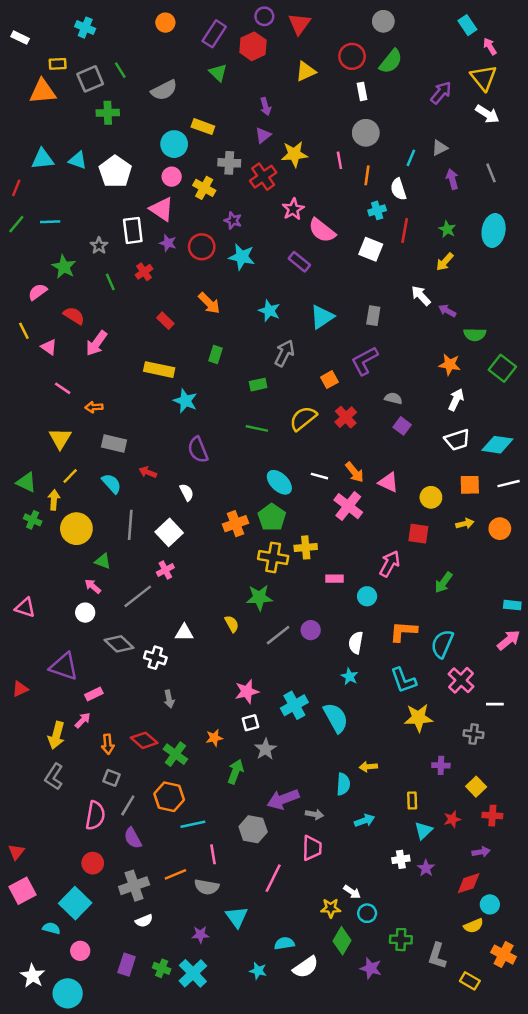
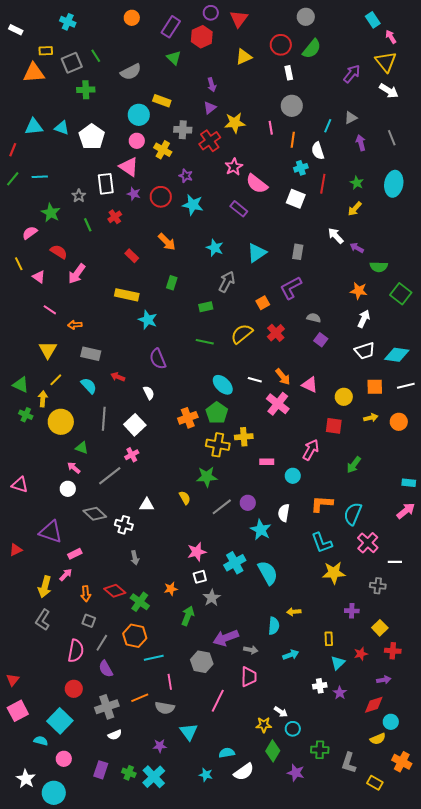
cyan star: (350, 676) -> (261, 530), moved, size x1.5

